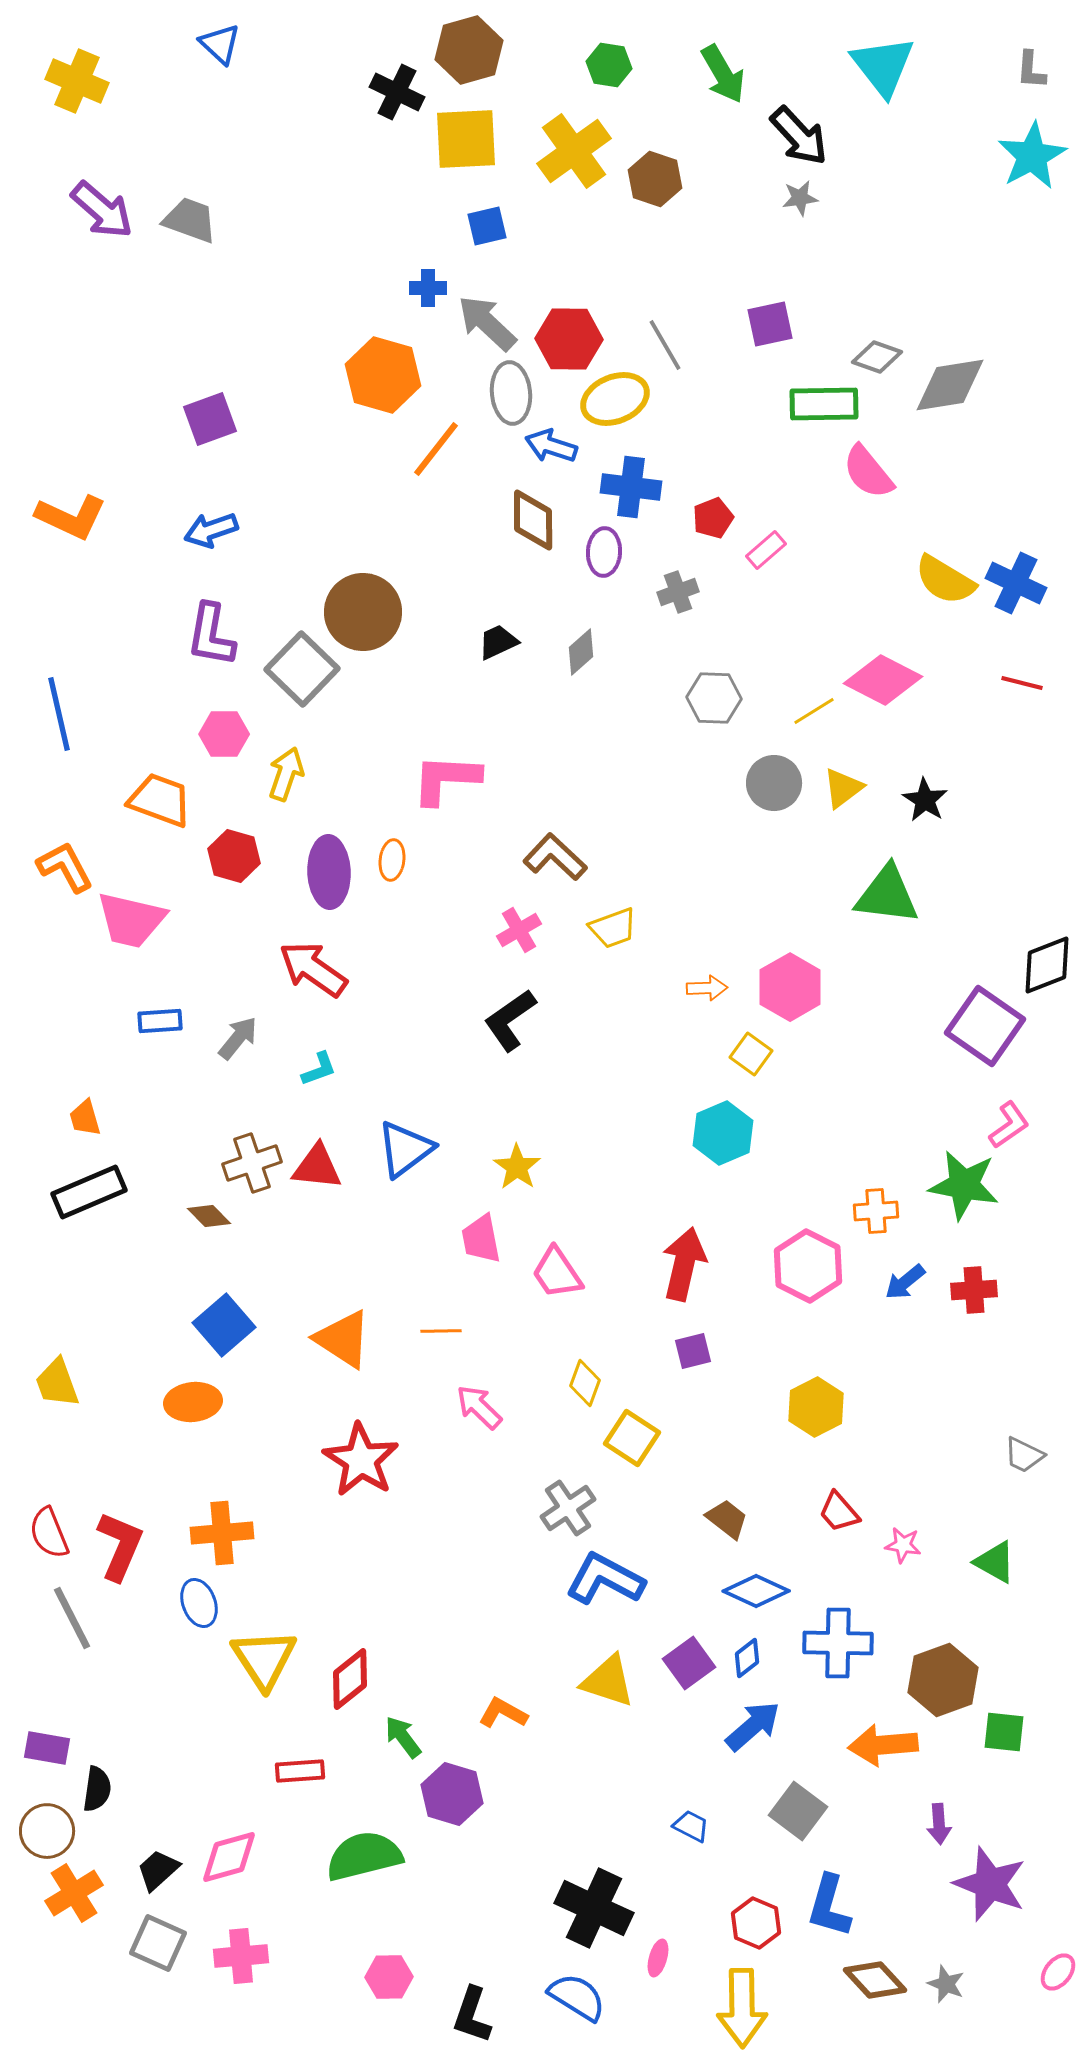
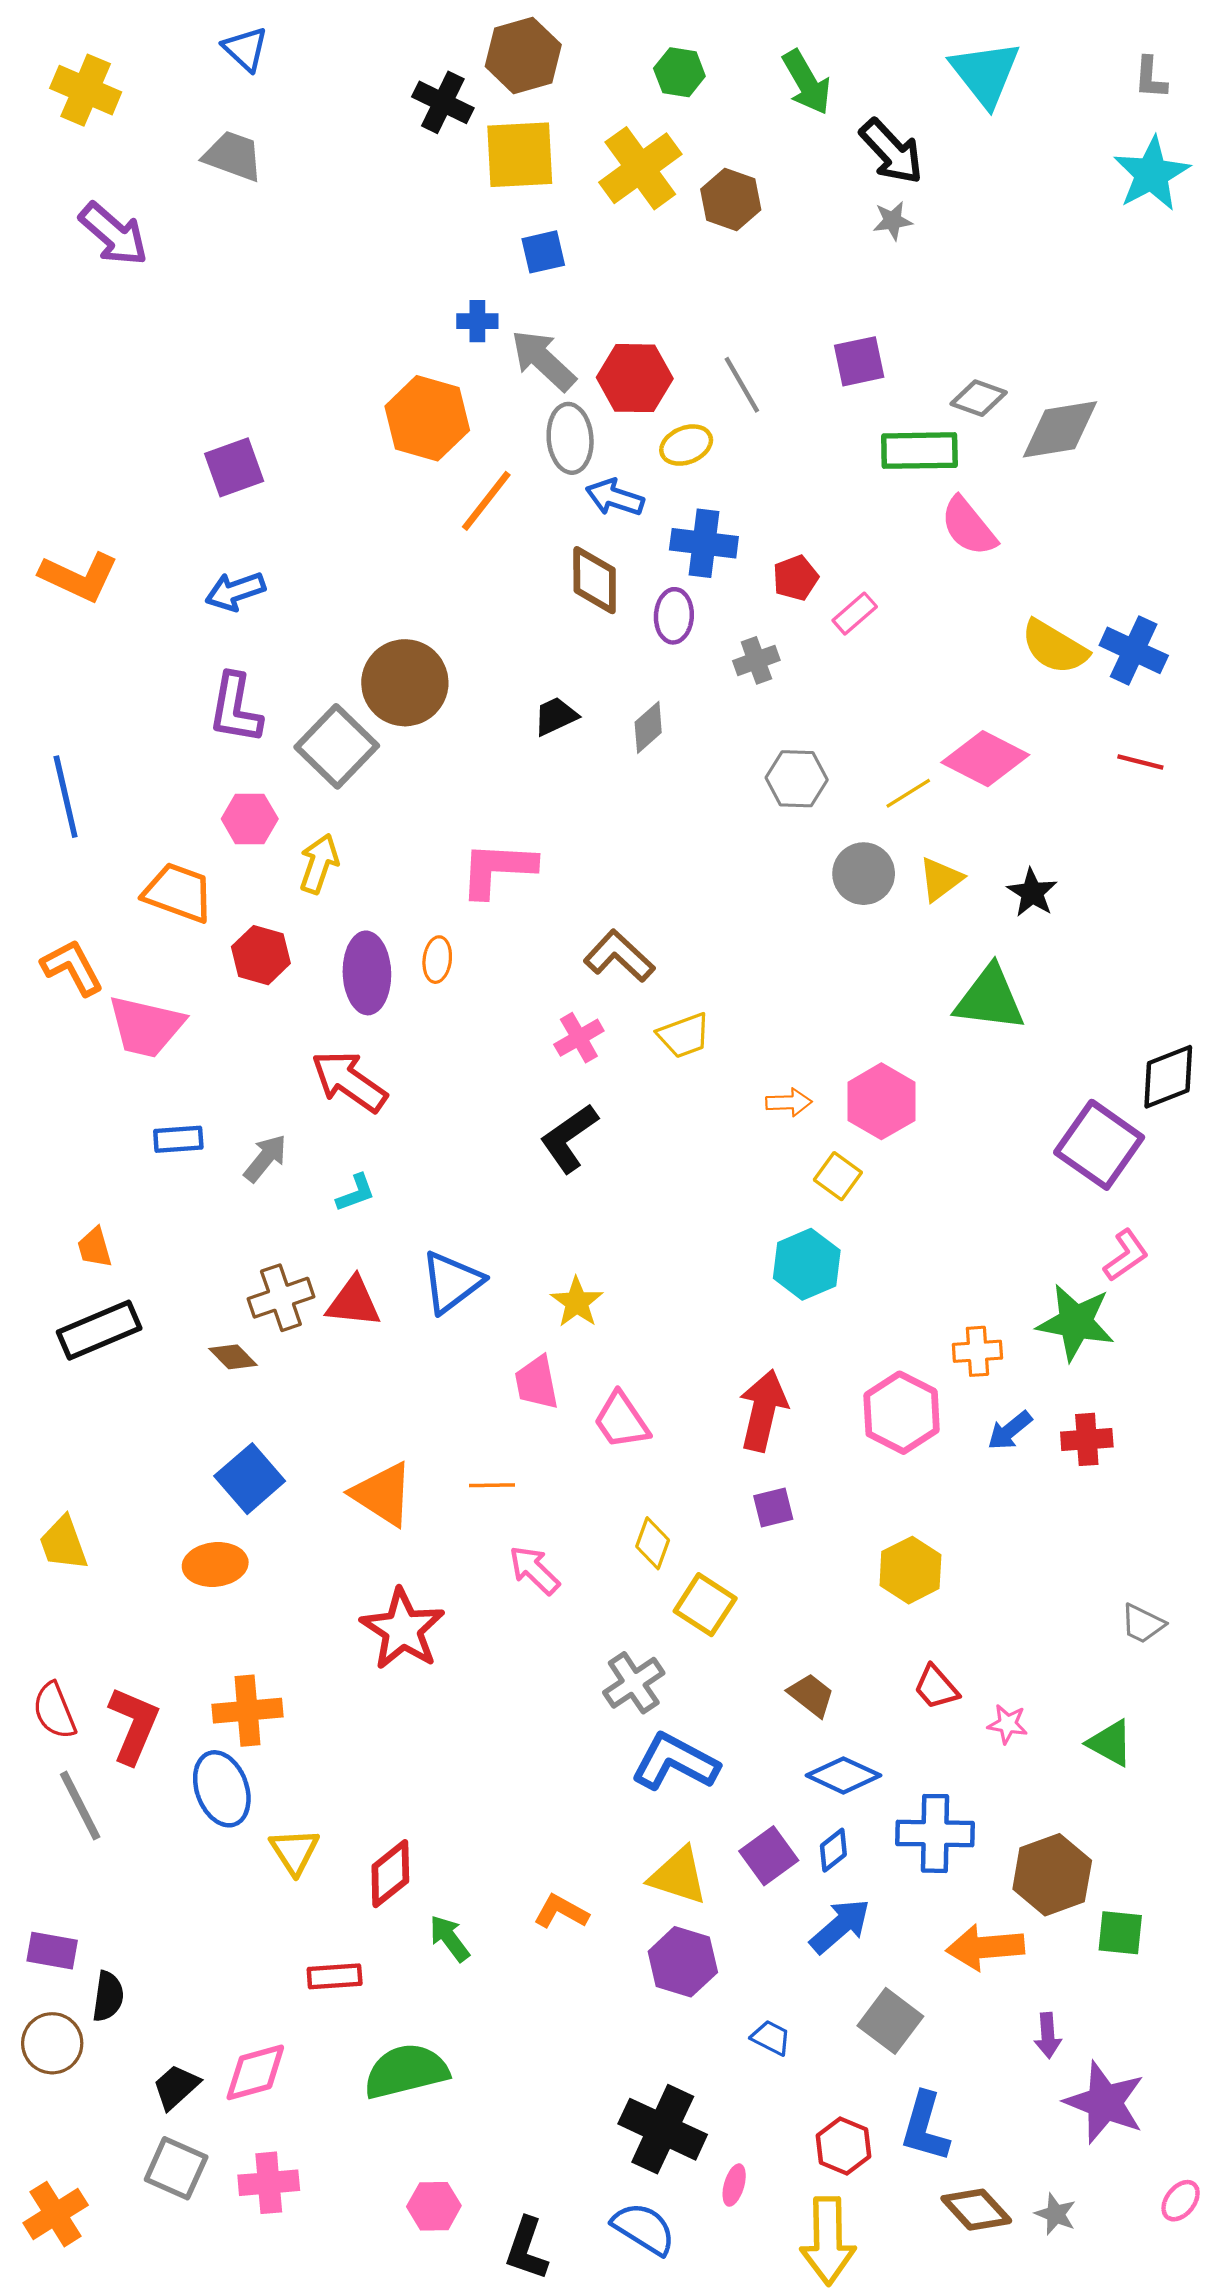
gray trapezoid: (190, 220) -> (233, 156), moved
yellow ellipse: (615, 399) -> (686, 445), size x0.7
blue ellipse: (199, 1603) -> (222, 1789), size x1.4
yellow triangle: (264, 1659) -> (294, 1851), size x0.7
purple hexagon: (452, 1794) -> (683, 1962), moved
orange cross: (74, 1893) -> (56, 2214), moved

